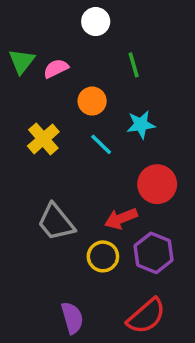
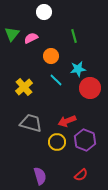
white circle: (96, 22) -> (44, 12), moved
yellow cross: (43, 139) -> (24, 87), moved
red circle: (157, 184) -> (90, 88), moved
gray trapezoid: (56, 222) -> (31, 123), turned 145
red semicircle: (146, 316) -> (81, 175), size x0.6

